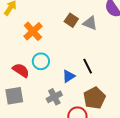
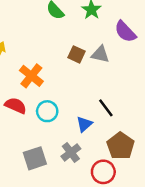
red semicircle: (21, 70) -> (16, 106), moved
gray square: (14, 96) -> (35, 158), moved

